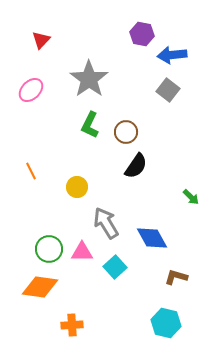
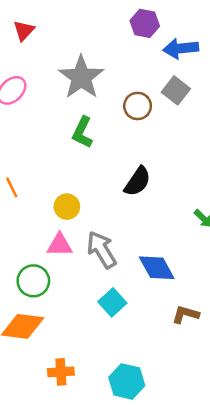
brown circle: (126, 132) -> (138, 106), moved
pink triangle: (82, 252) -> (60, 245), moved
cyan hexagon: (166, 323) -> (127, 381), moved

